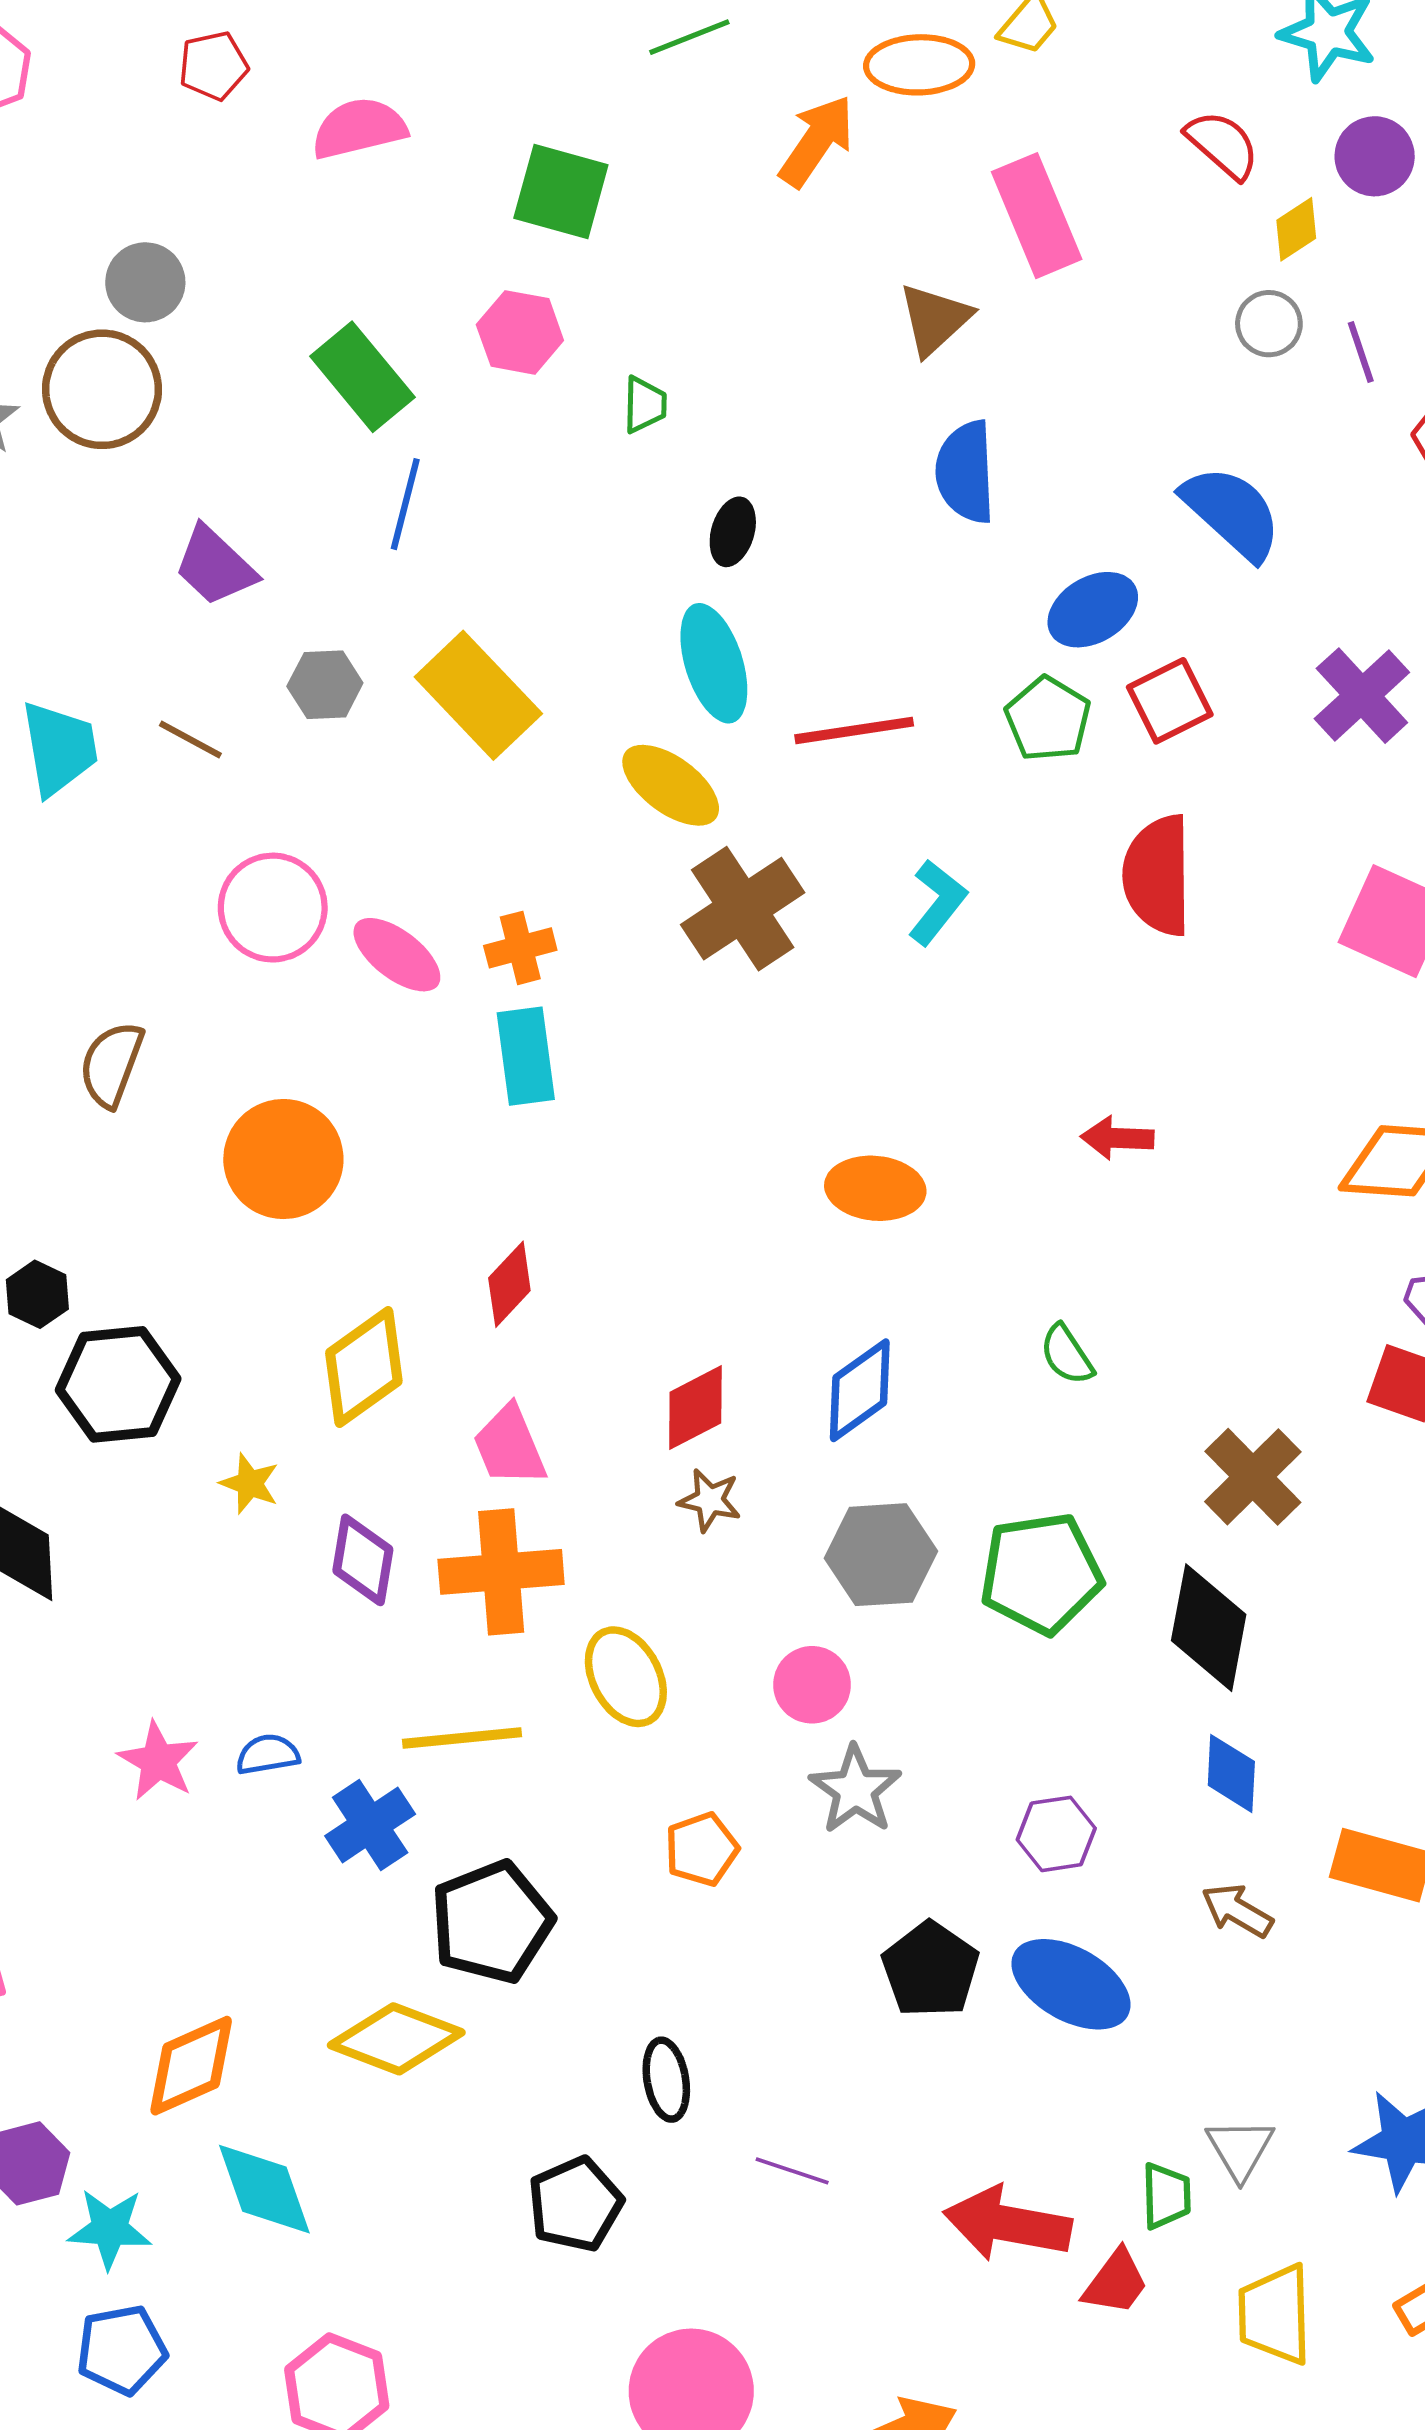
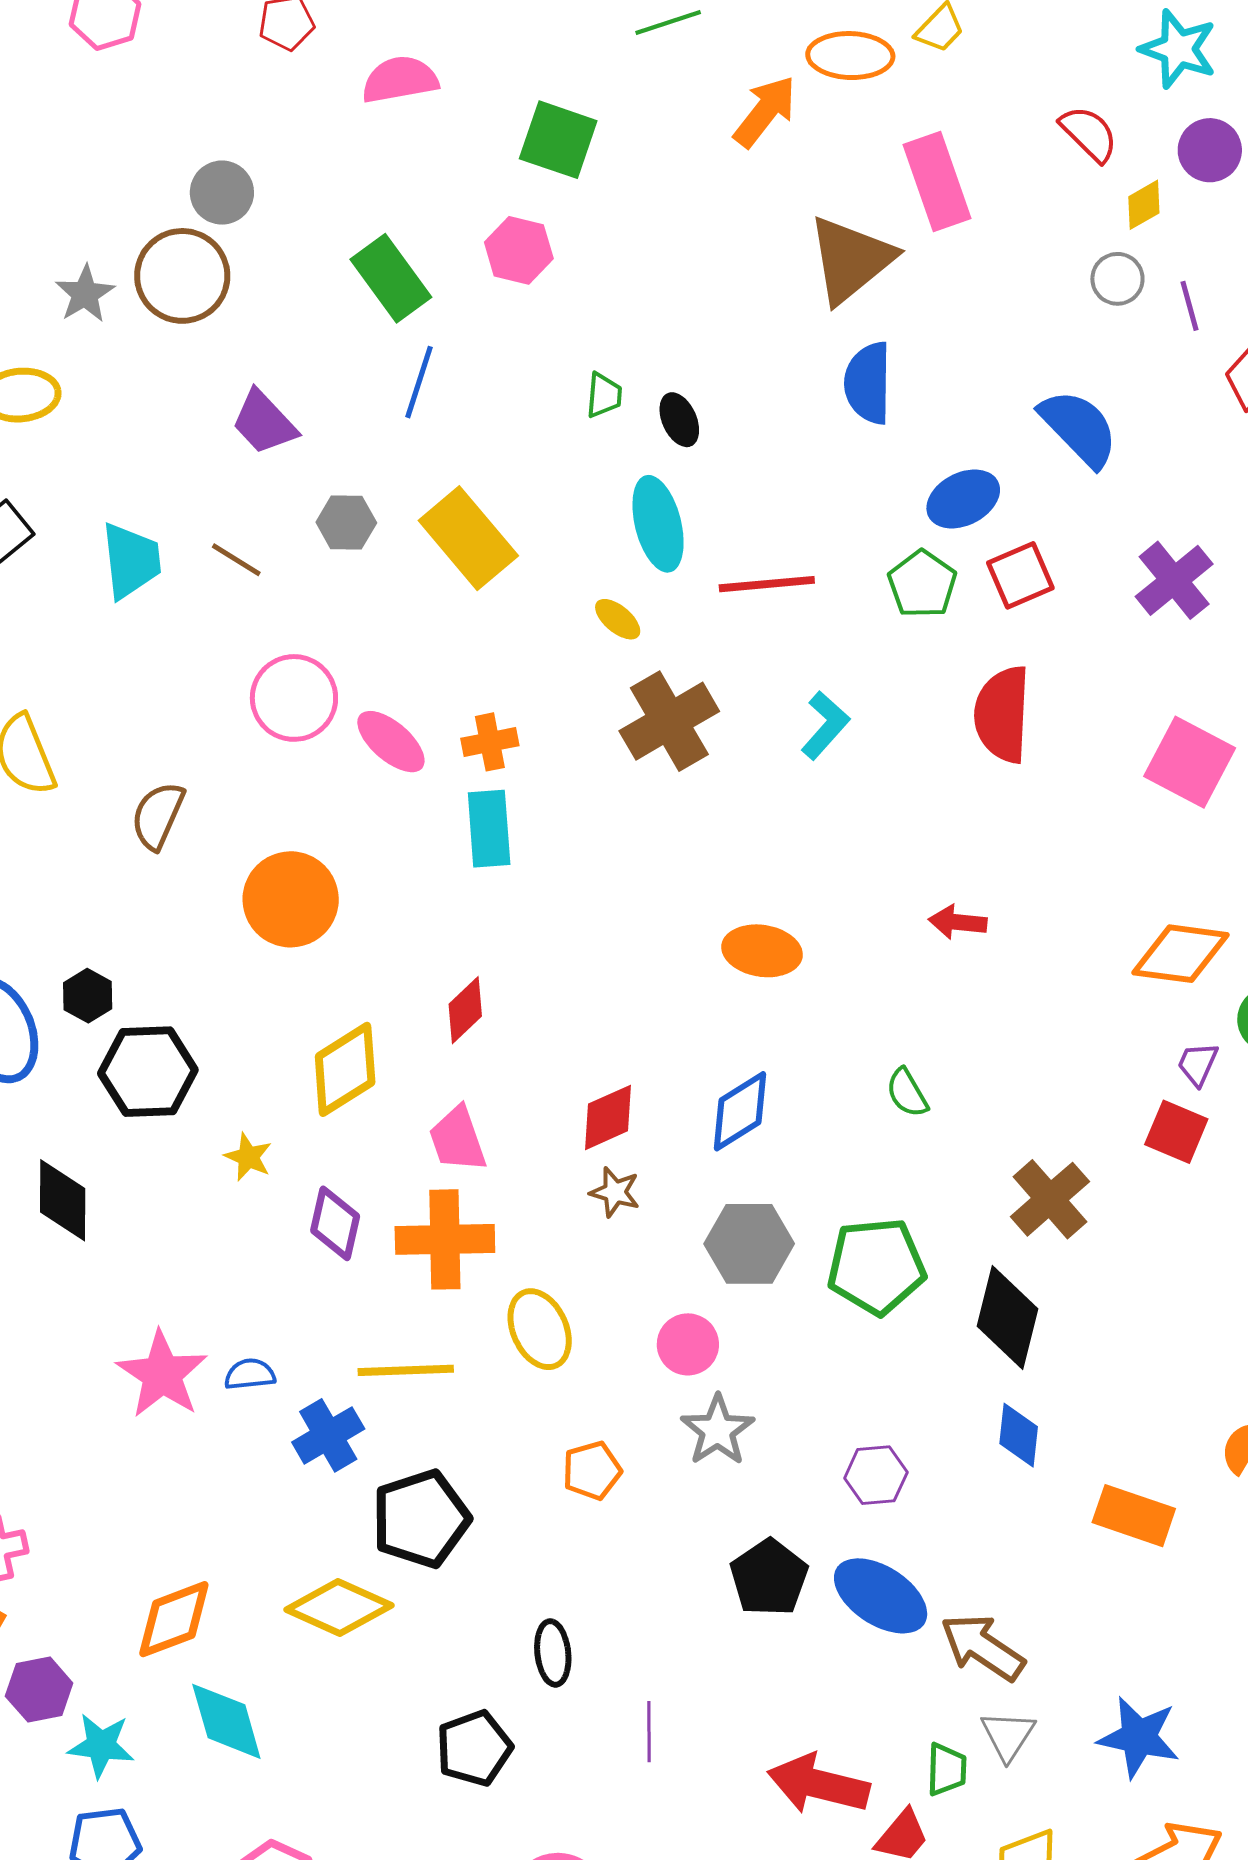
brown triangle: (935, 319) -> (851, 259), size x1.5
green trapezoid: (645, 405) -> (604, 395), moved
black ellipse: (733, 532) -> (679, 420), turned -44
yellow ellipse: (671, 785) -> (618, 619), size x0.6
pink star: (158, 1761) -> (162, 1374), size x1.4
brown arrow: (1237, 1911) -> (983, 1647), moved, size x1.5
purple line: (792, 2171) -> (649, 1732), turned 68

